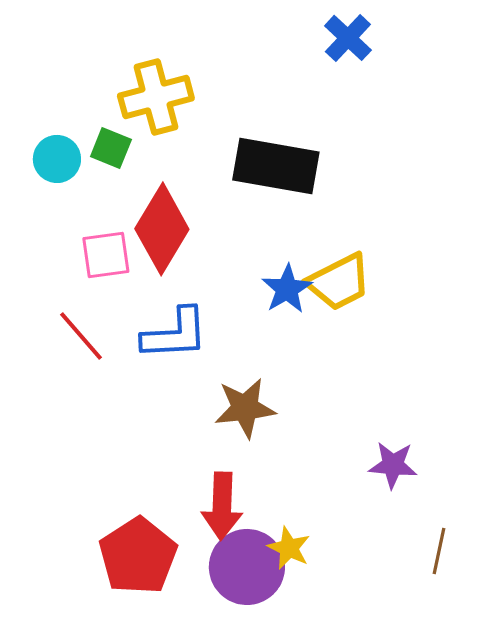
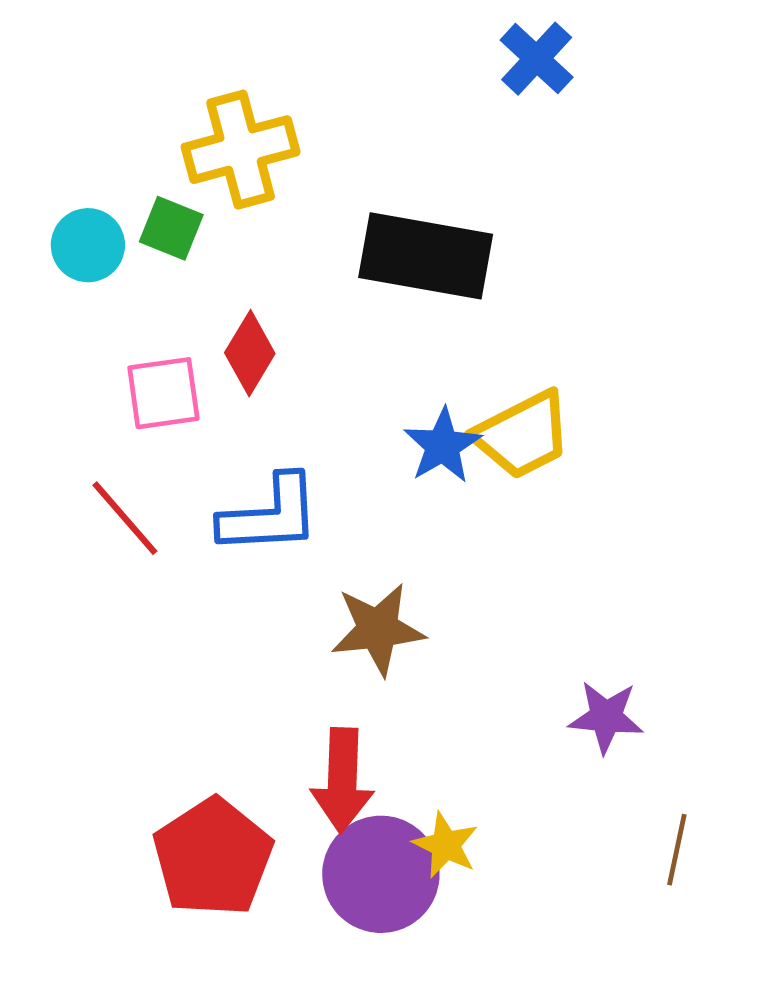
red diamond: (162, 229) -> (250, 353), size x0.6

